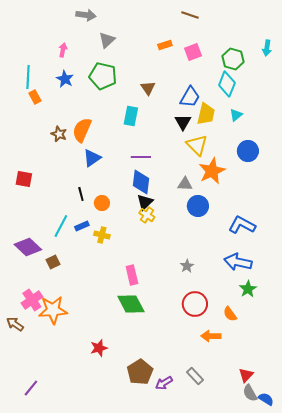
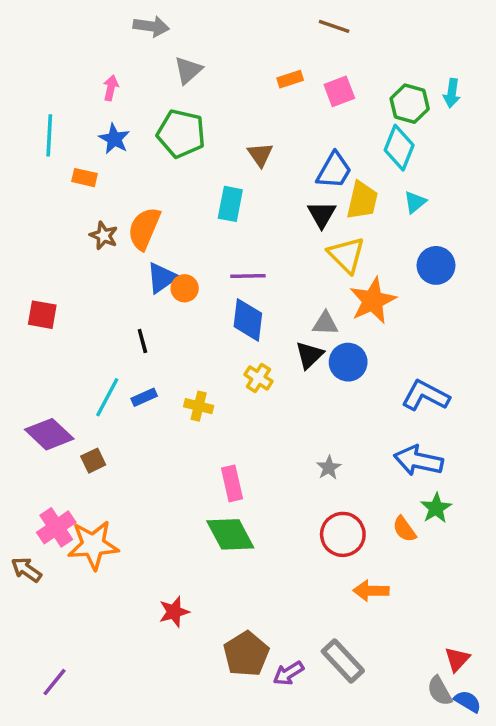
cyan arrow: (267, 48) -> (452, 93), moved
orange rectangle: (35, 97) -> (84, 178), moved, turned -48
black triangle: (145, 202) -> (309, 355), moved
orange circle: (102, 203) -> (185, 288), moved
yellow cross: (102, 235) -> (199, 406), moved
orange semicircle: (230, 314) -> (404, 529), moved
red triangle: (246, 375) -> (457, 659), moved
gray rectangle: (195, 376) -> (343, 661), size x1.4

